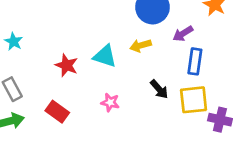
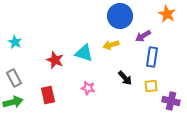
yellow square: (194, 100) -> (151, 86), size x0.6
red rectangle: (57, 112) -> (48, 95), turned 42

